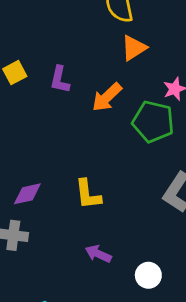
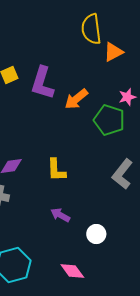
orange triangle: (134, 48) -> (113, 52), moved
purple L-shape: (60, 80) -> (42, 83), size x1.6

